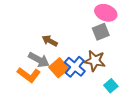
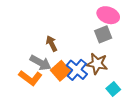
brown arrow: (50, 41) -> (52, 43), turned 35

